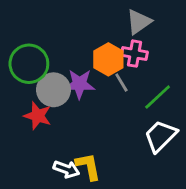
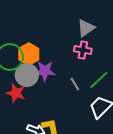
orange hexagon: (108, 59) -> (29, 54), moved
gray line: (121, 83) -> (75, 84), moved

